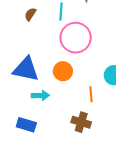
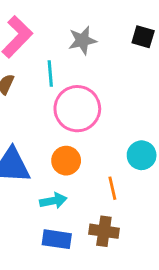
cyan arrow: (40, 95) -> (53, 201), moved
blue rectangle: (26, 125) -> (57, 239), moved

